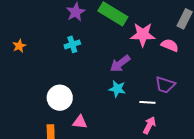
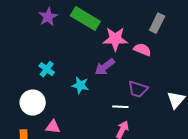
cyan cross: (72, 44) -> (47, 69), moved, turned -35
purple arrow: (120, 64) -> (105, 67), moved
cyan star: (117, 89) -> (80, 85), moved

